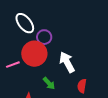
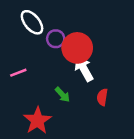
red circle: (34, 54) -> (77, 48), moved

